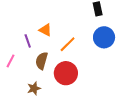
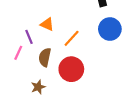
pink line: (11, 61) -> (18, 53), moved

